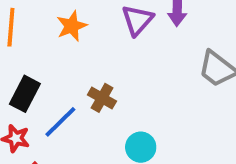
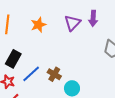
brown cross: (102, 98) -> (54, 74), moved

